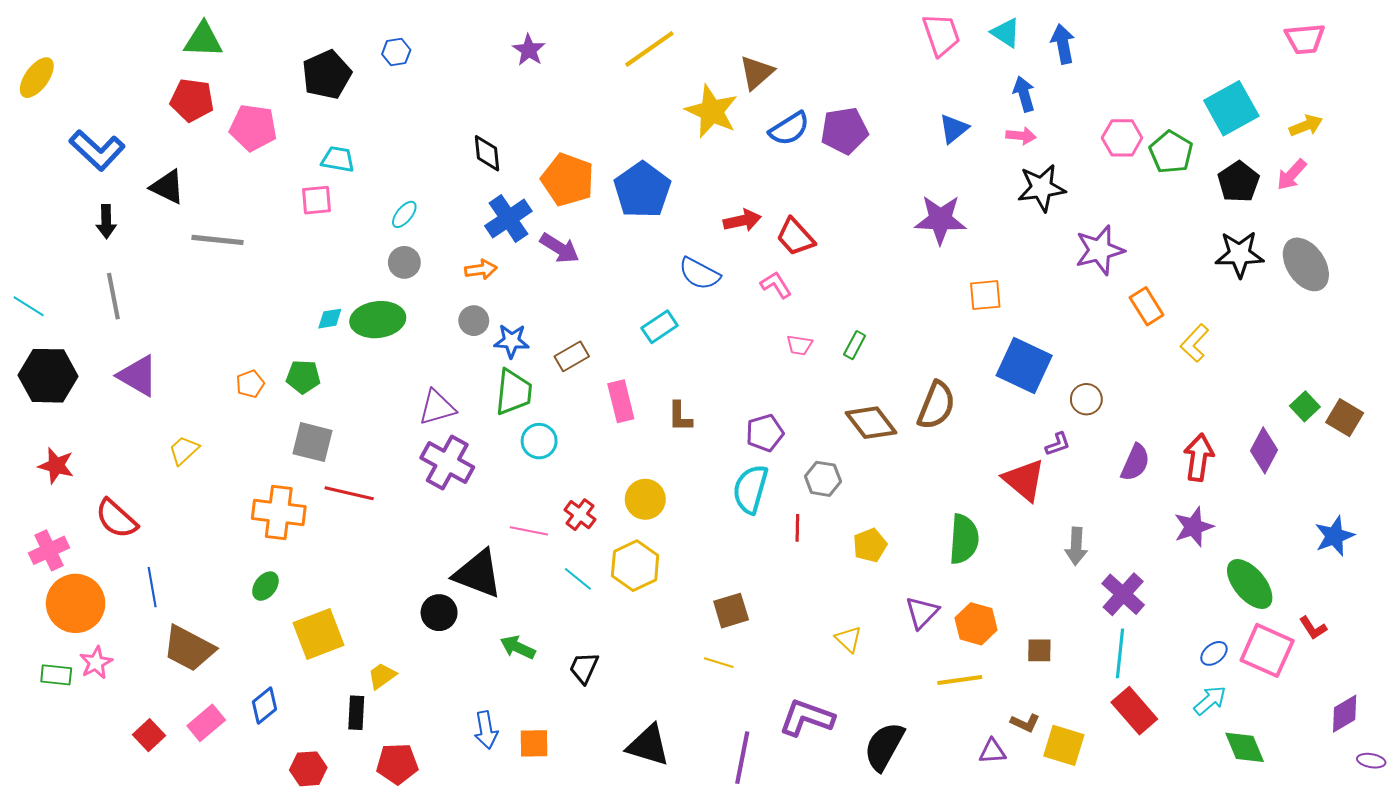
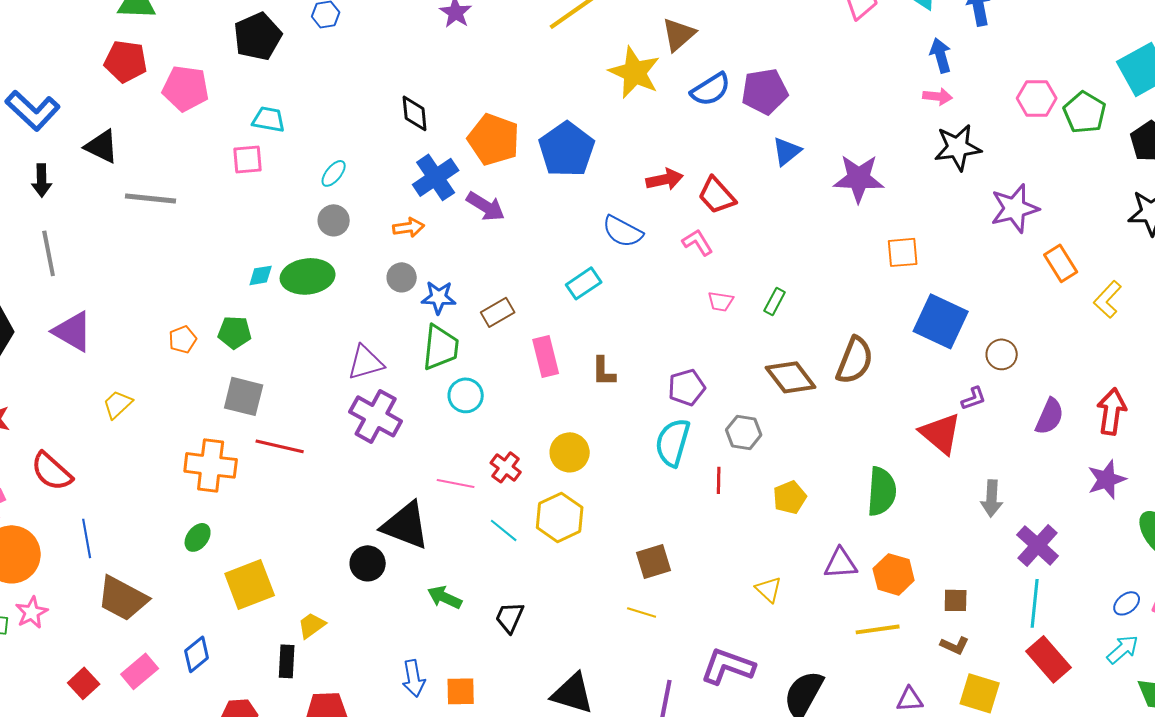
blue triangle: (954, 129) -> (787, 151), moved
purple triangle: (922, 613) -> (841, 563), turned 42
brown L-shape: (1025, 723) -> (955, 645), moved

